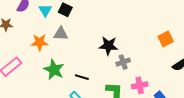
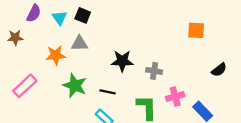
orange square: (166, 39) -> (196, 30), moved, turned 35
black star: (108, 46) -> (122, 61), moved
gray cross: (123, 62) -> (154, 71), turned 32

